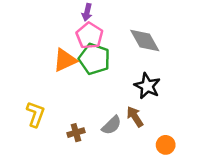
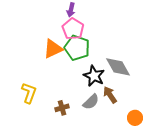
gray diamond: (145, 41) -> (118, 67), moved
black star: (147, 86) -> (94, 76), moved

